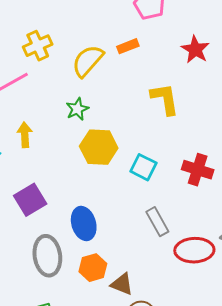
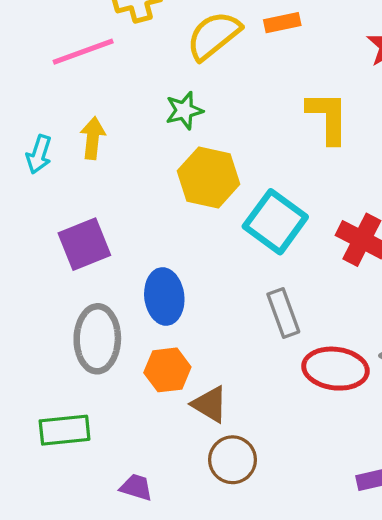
cyan square: (143, 167) -> (275, 222), size x1.4

